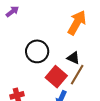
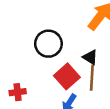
brown line: (77, 75) -> (92, 78), turned -35

